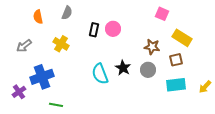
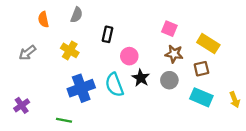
pink square: (162, 14) -> (169, 29), moved
pink circle: (113, 29) -> (129, 56), moved
blue cross: (42, 77) -> (81, 88), moved
cyan rectangle: (176, 85) -> (201, 97), turned 30
yellow arrow: (205, 87) -> (235, 100), turned -64

